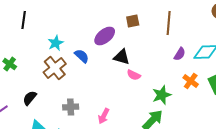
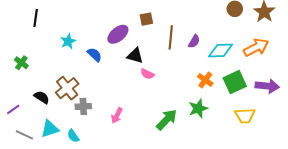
brown line: (169, 23) -> (171, 37), moved
purple semicircle: (180, 54) -> (194, 41), moved
brown cross: (55, 68) -> (67, 88), moved
green star: (162, 95) -> (198, 108), moved
black semicircle: (30, 98) -> (42, 97), turned 84

